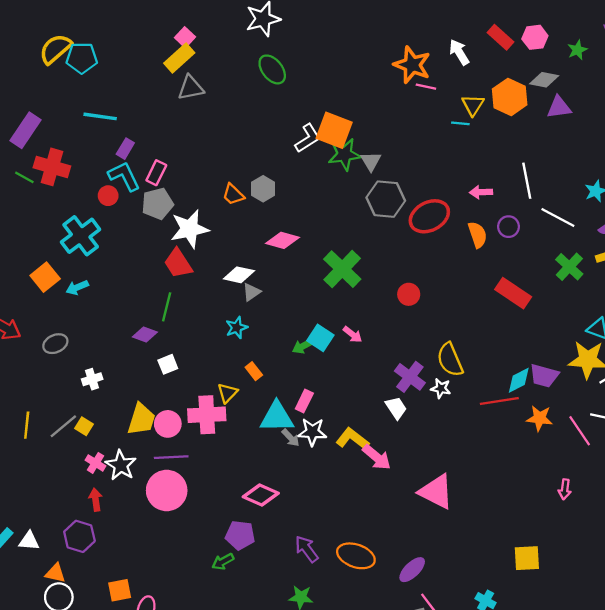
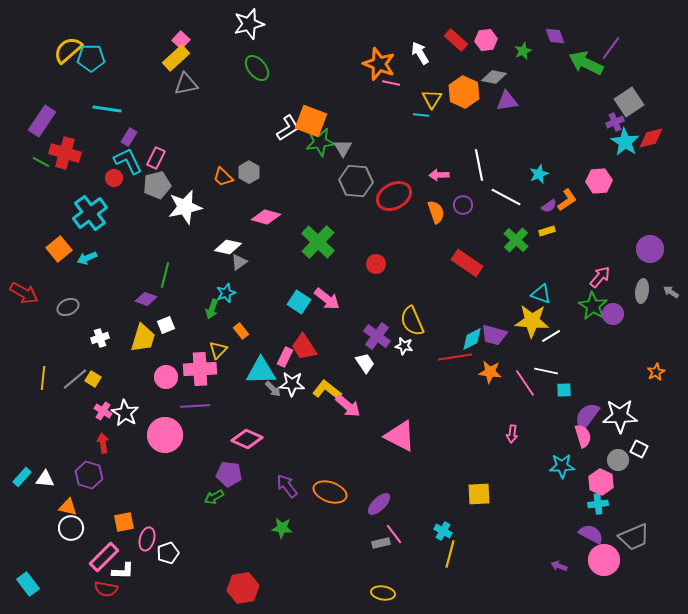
red trapezoid: (178, 263) -> (304, 347), moved
pink arrow: (352, 334) -> (327, 299), size x1.5
green arrow: (303, 346) -> (212, 309), moved, turned -42
yellow trapezoid: (141, 419) -> (143, 338), moved
purple line: (171, 457) -> (195, 406), moved

